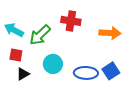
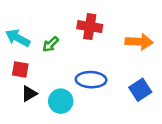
green arrow: (40, 35) -> (51, 44), size x0.6
cyan circle: (53, 64) -> (61, 101), moved
blue ellipse: (86, 73) -> (91, 80), moved

